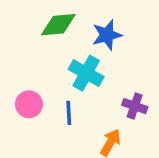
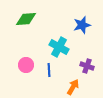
green diamond: (58, 25) -> (26, 19), moved
blue star: (107, 35) -> (82, 25), moved

